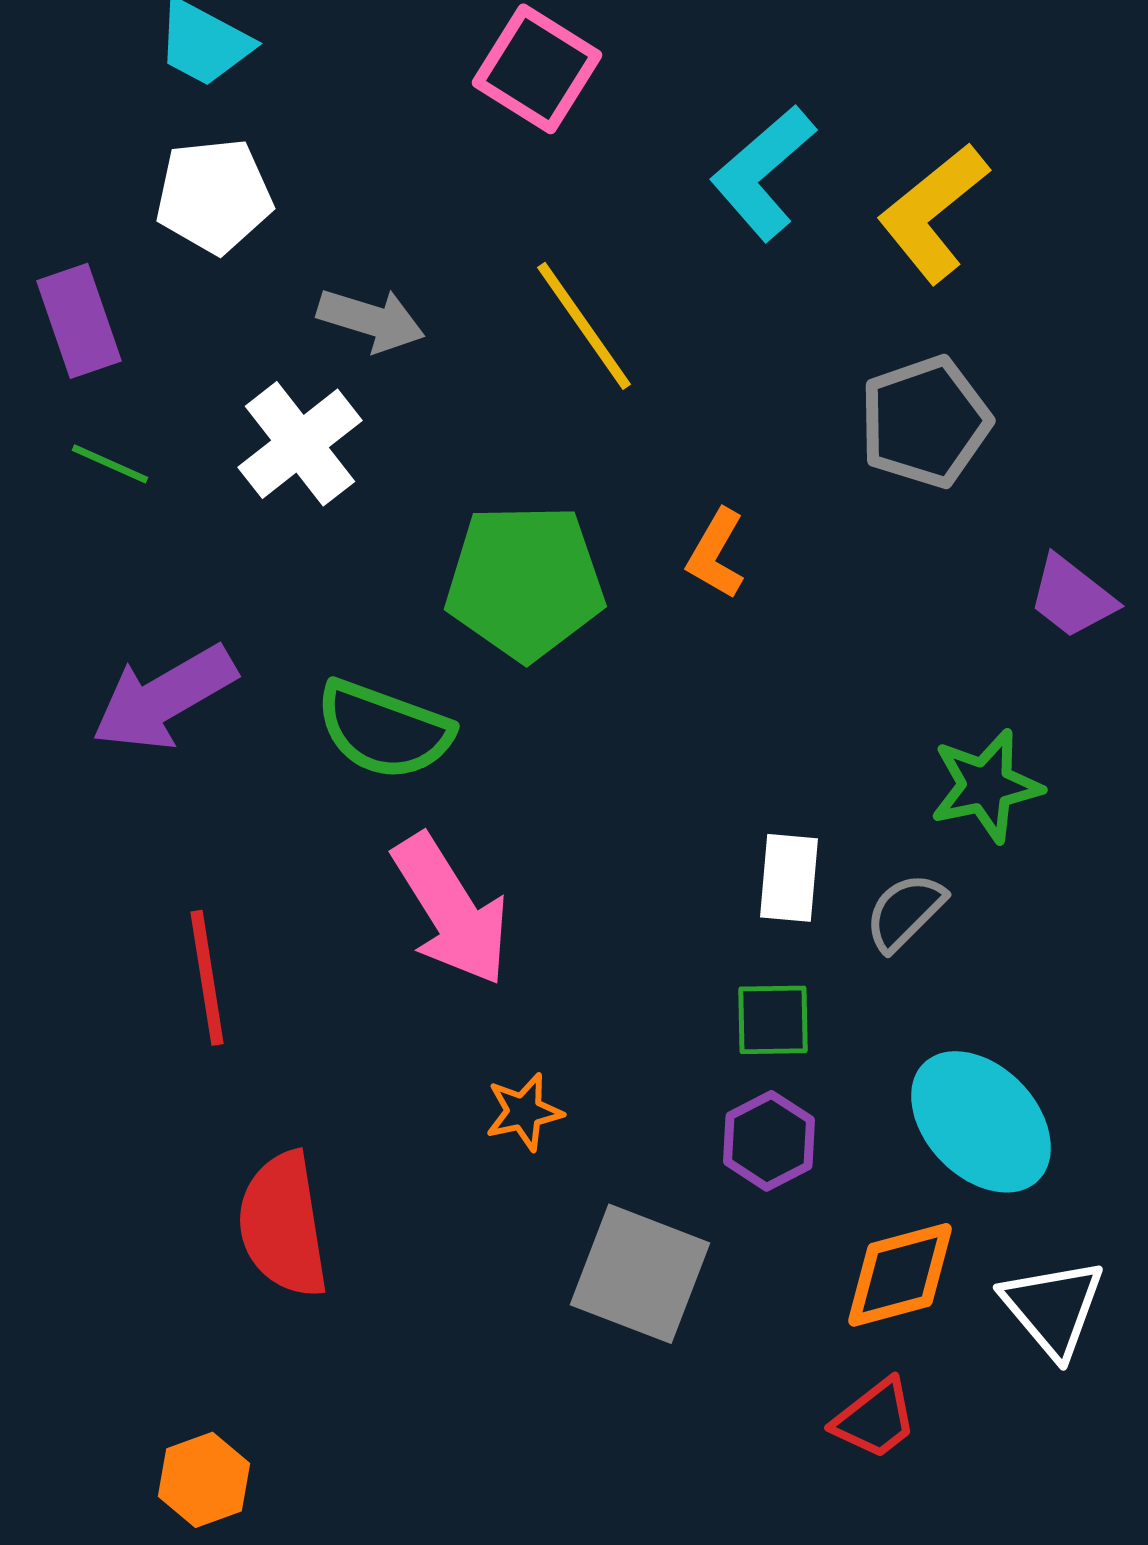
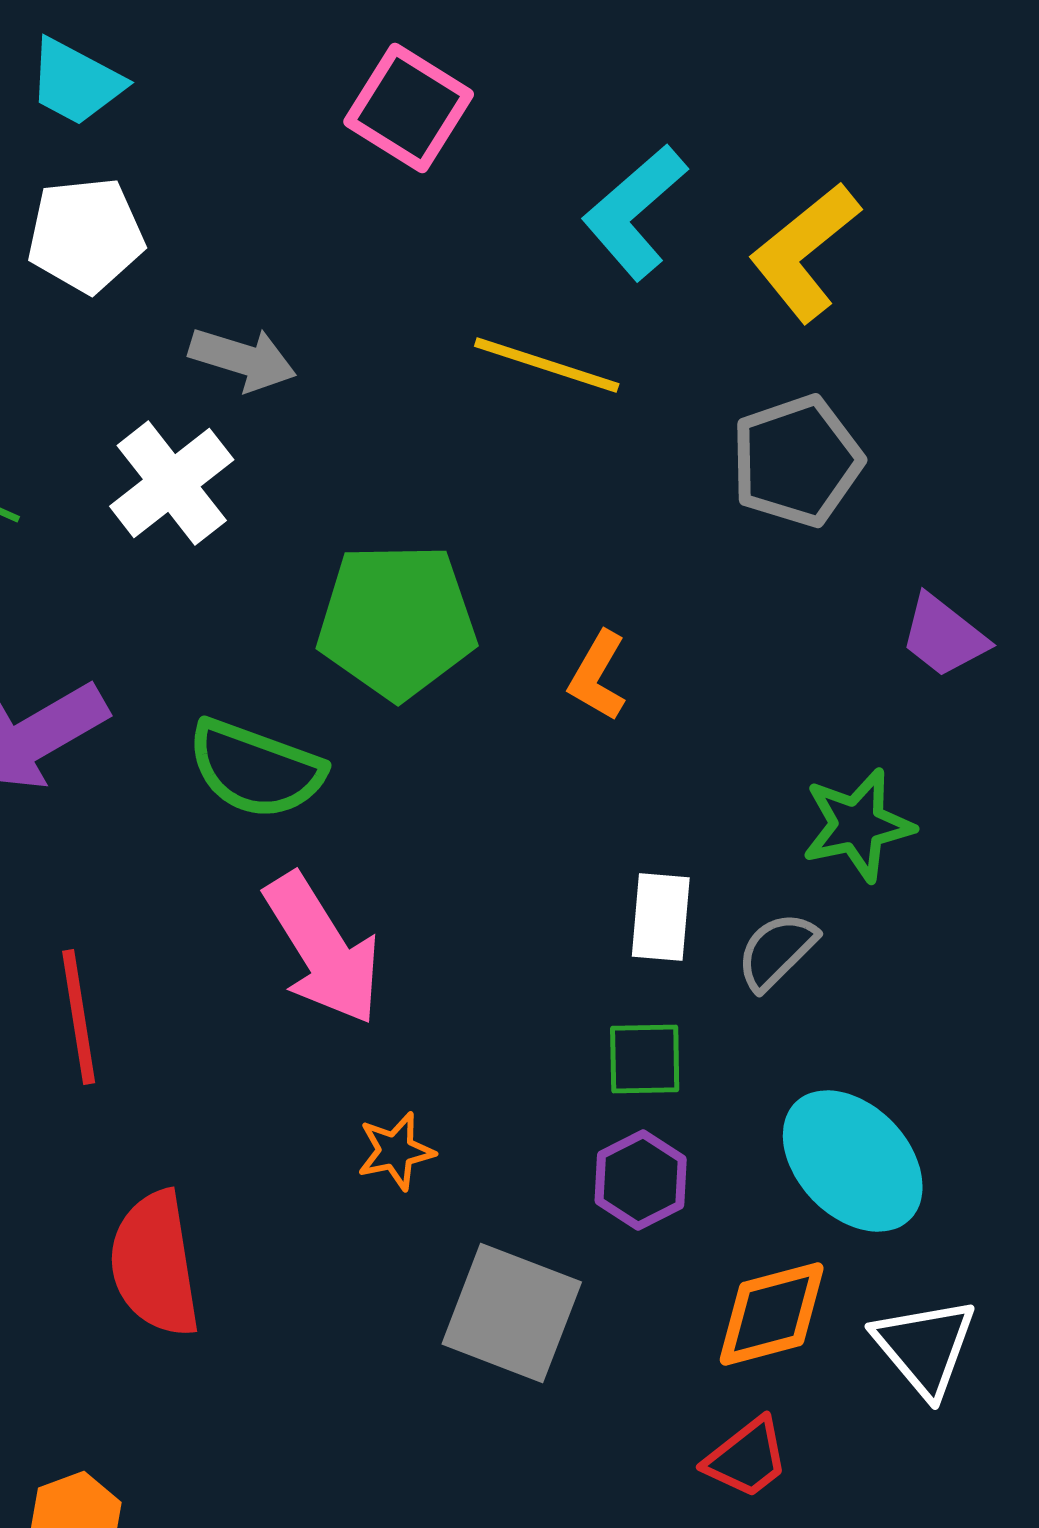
yellow line: (584, 326) -> (547, 365), moved, turned -37
orange L-shape: (716, 554) -> (598, 676), moved

